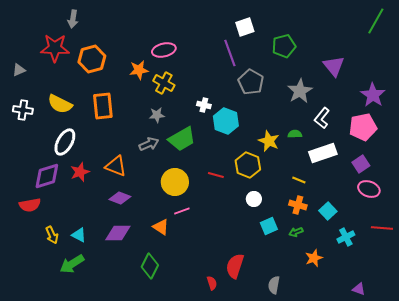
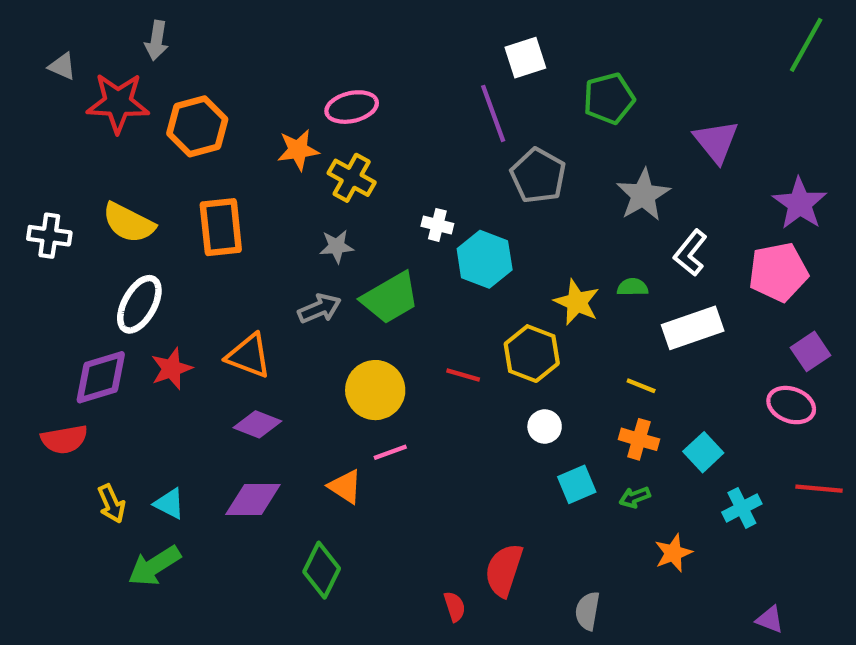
gray triangle: (19, 70) -> (62, 66), moved, turned 48
purple square: (361, 164) -> (810, 351), moved

